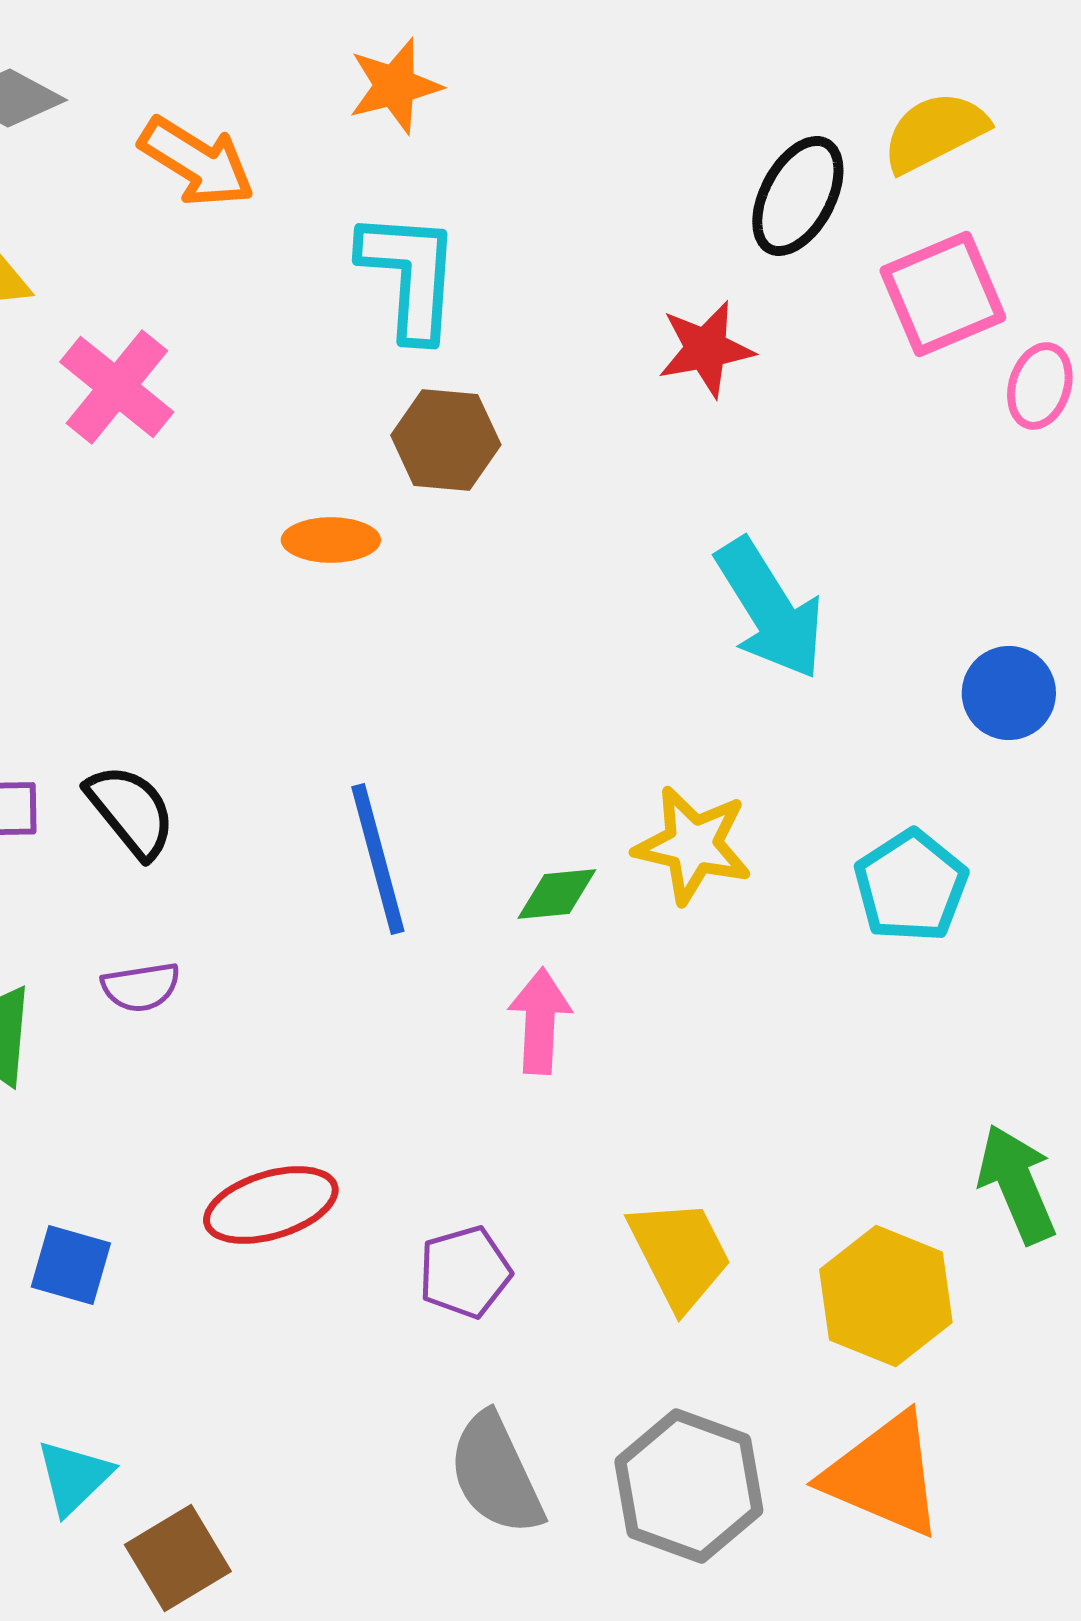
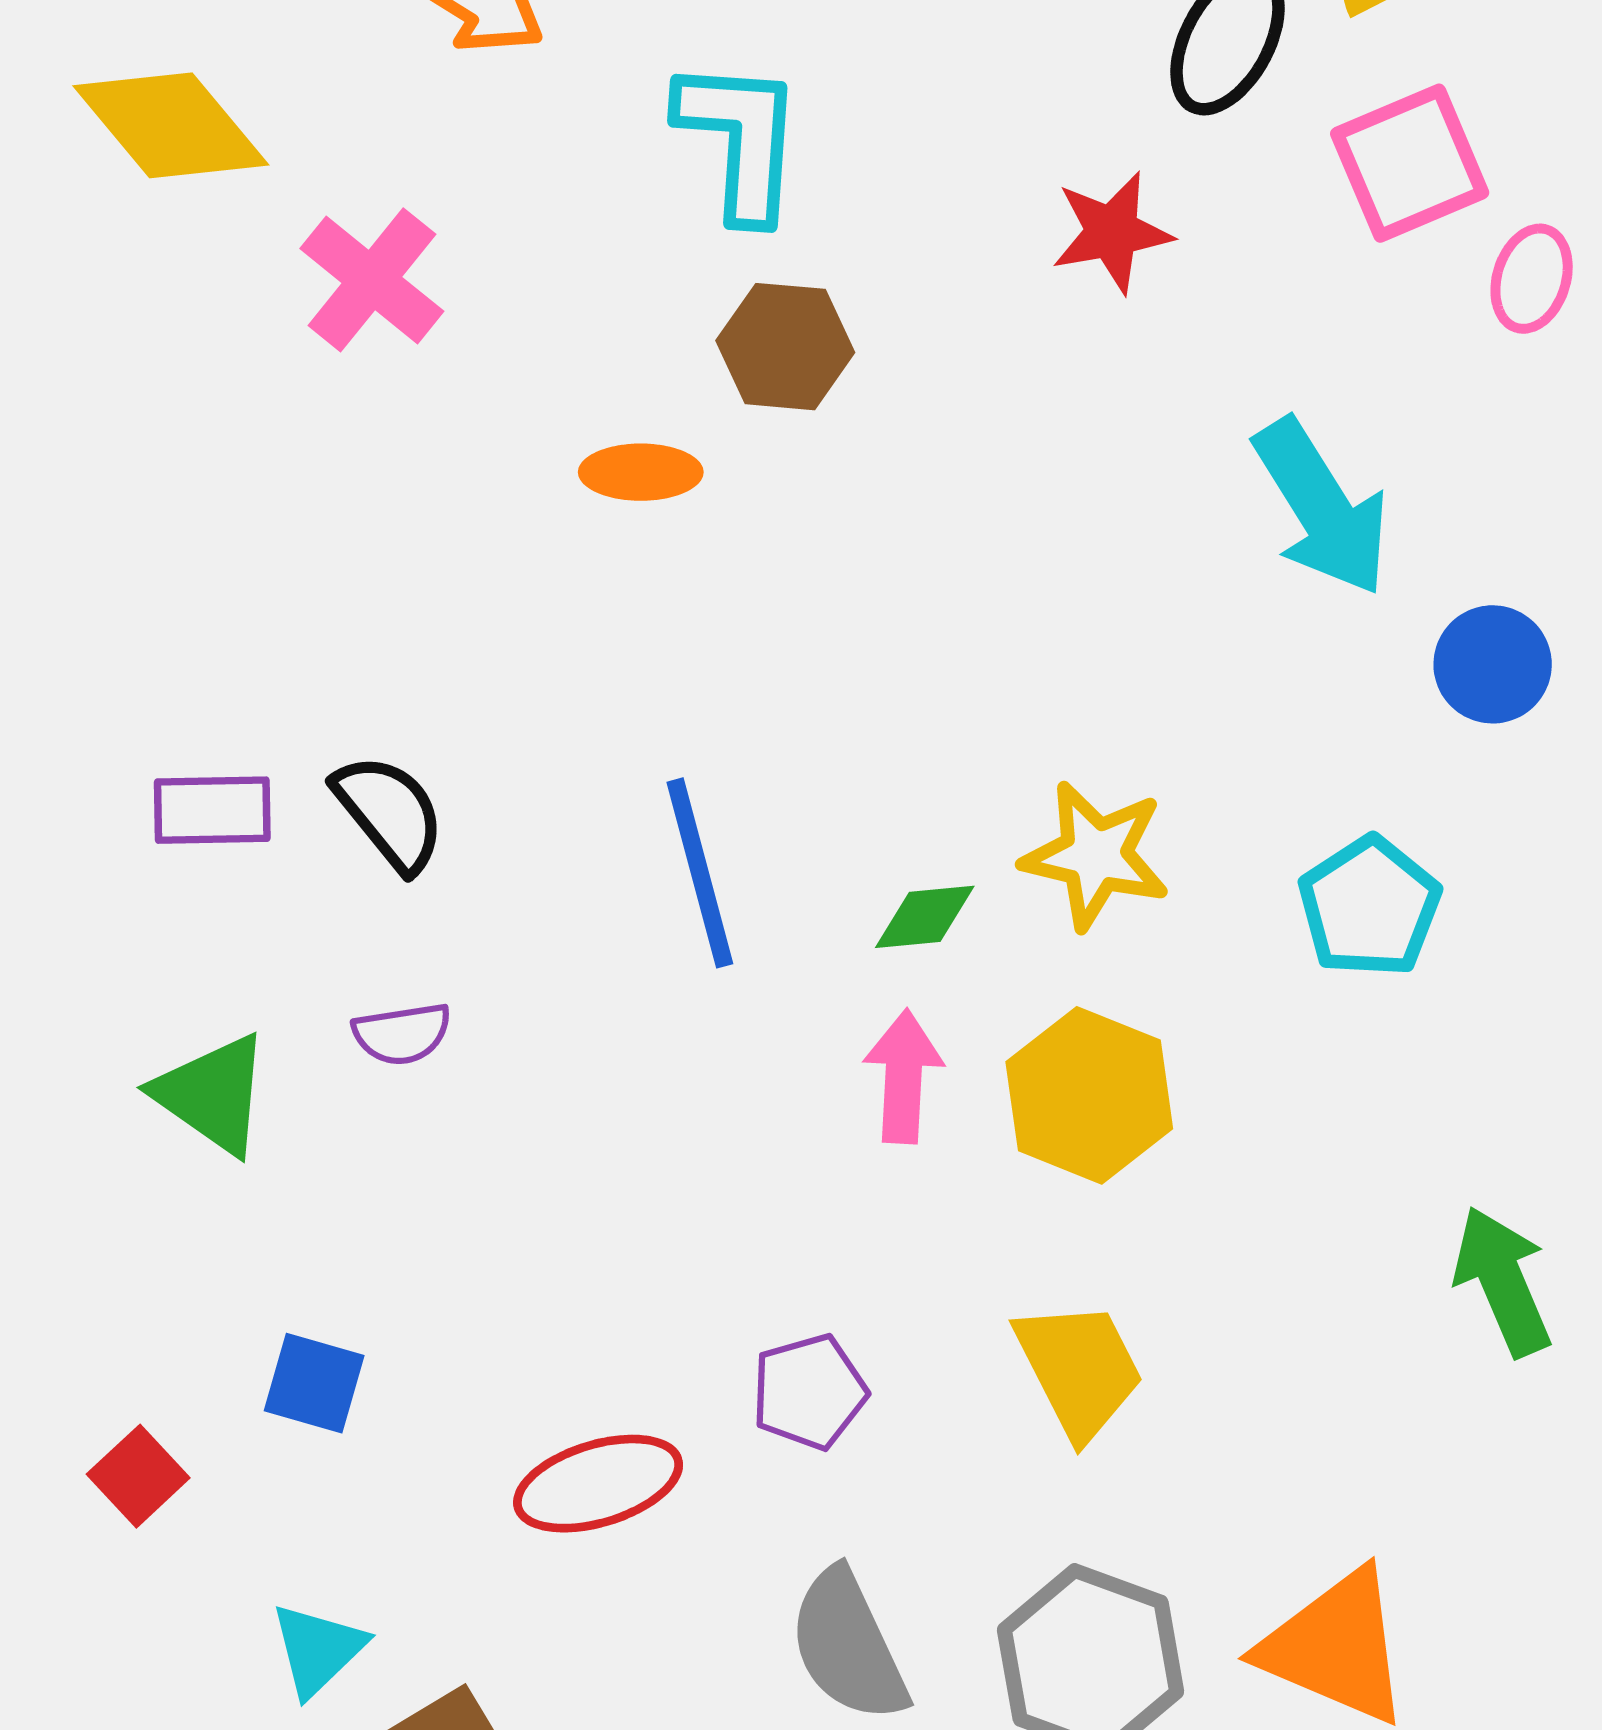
cyan arrow: (770, 609) -> (1322, 507), moved
red ellipse: (271, 1205) -> (598, 1484), moved
yellow hexagon: (886, 1296) -> (1089, 1095), moved

